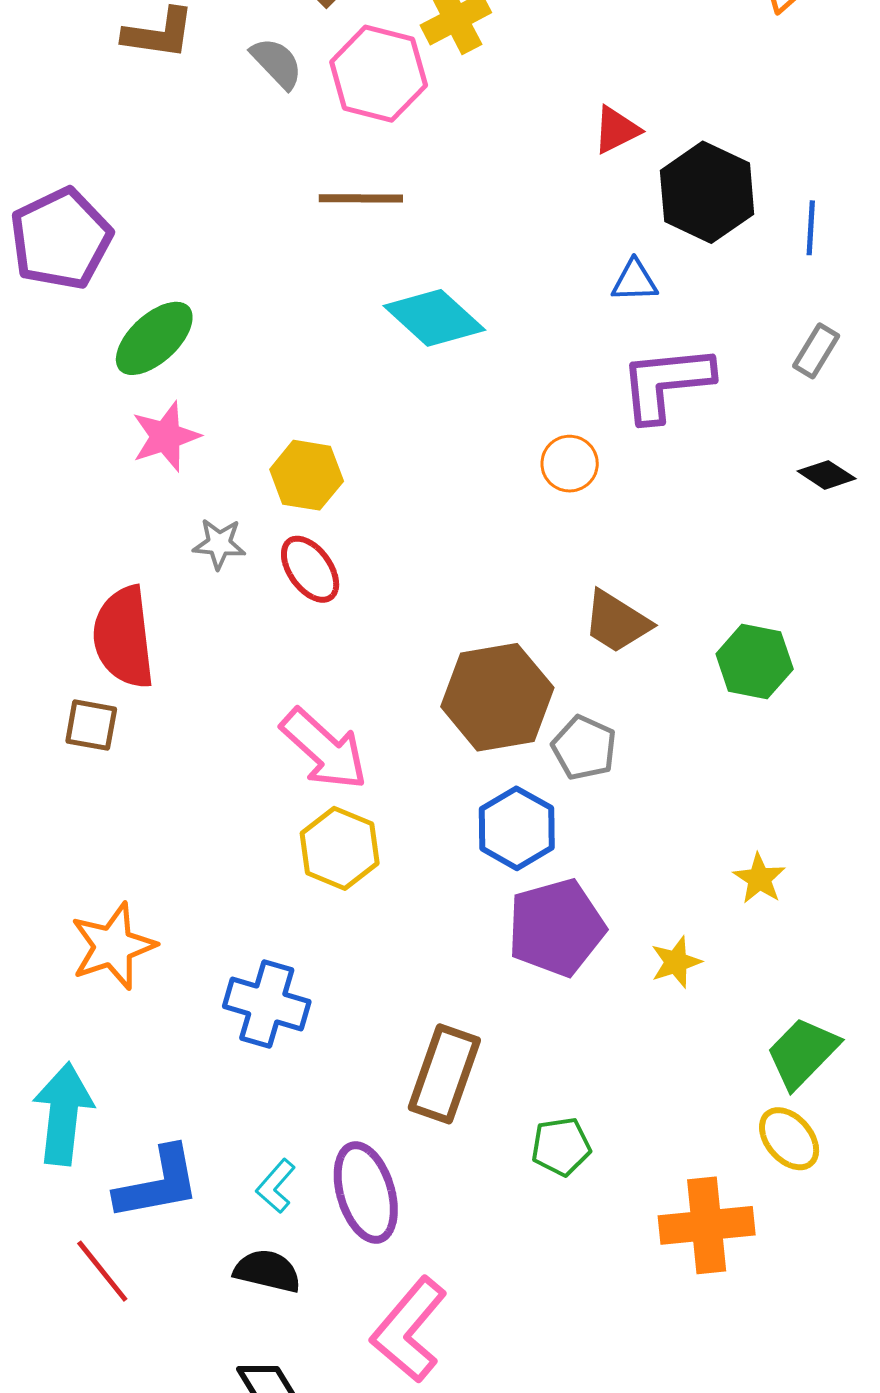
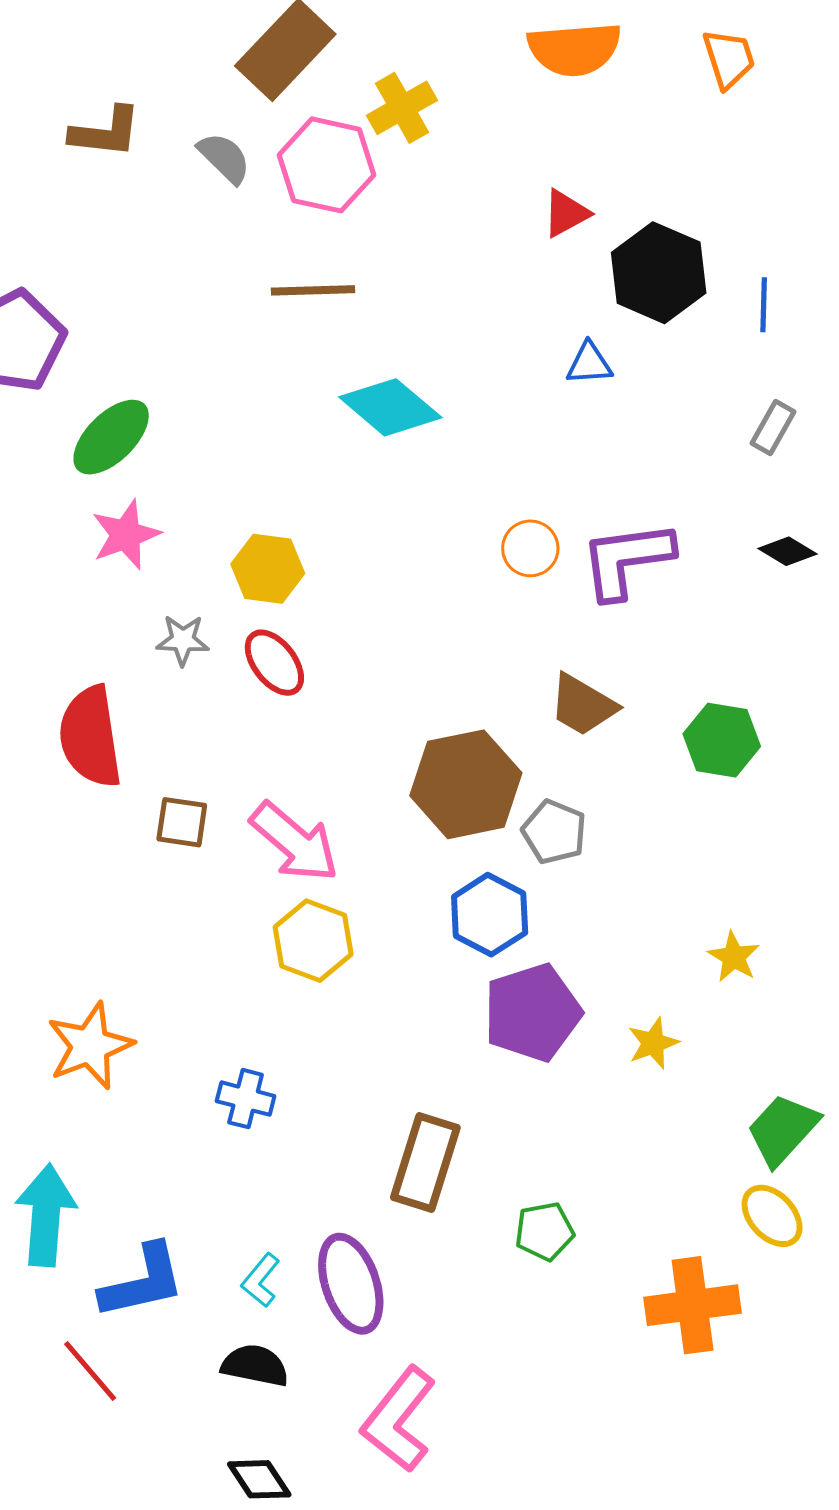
purple L-shape: (666, 383) -> (627, 560), moved
brown square: (91, 725) -> (182, 822), moved
blue cross: (267, 1004) -> (246, 1099), size x0.7

